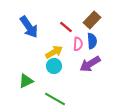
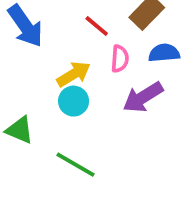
blue semicircle: (92, 41) -> (164, 53), moved, turned -91
green triangle: (26, 81) -> (20, 130), turned 49

